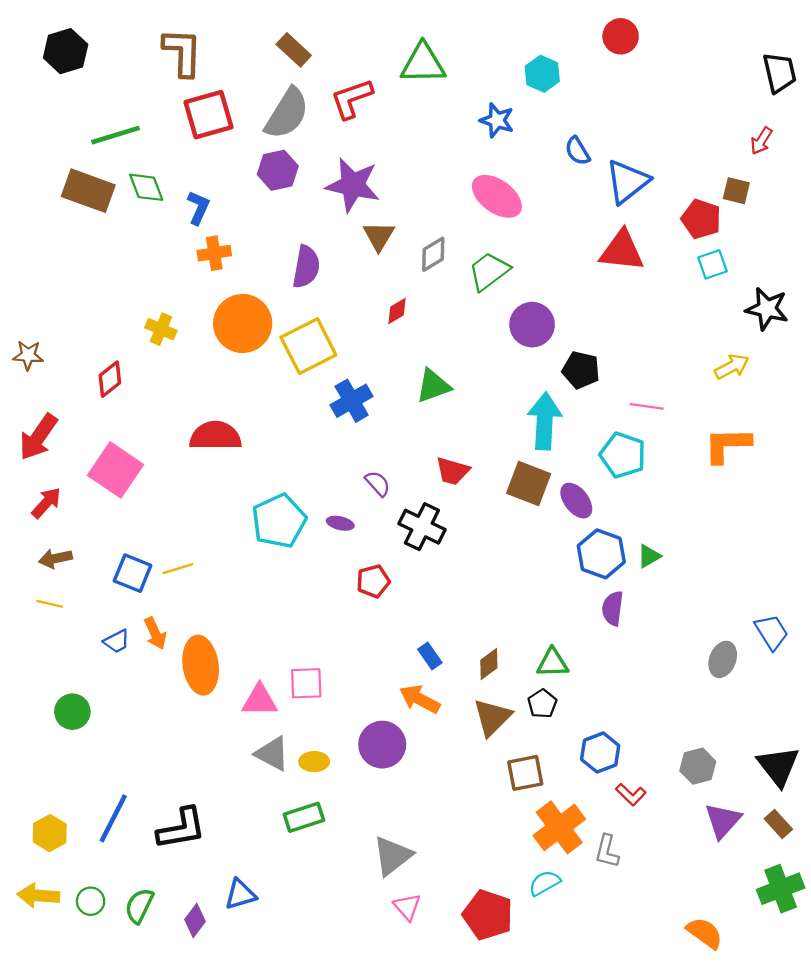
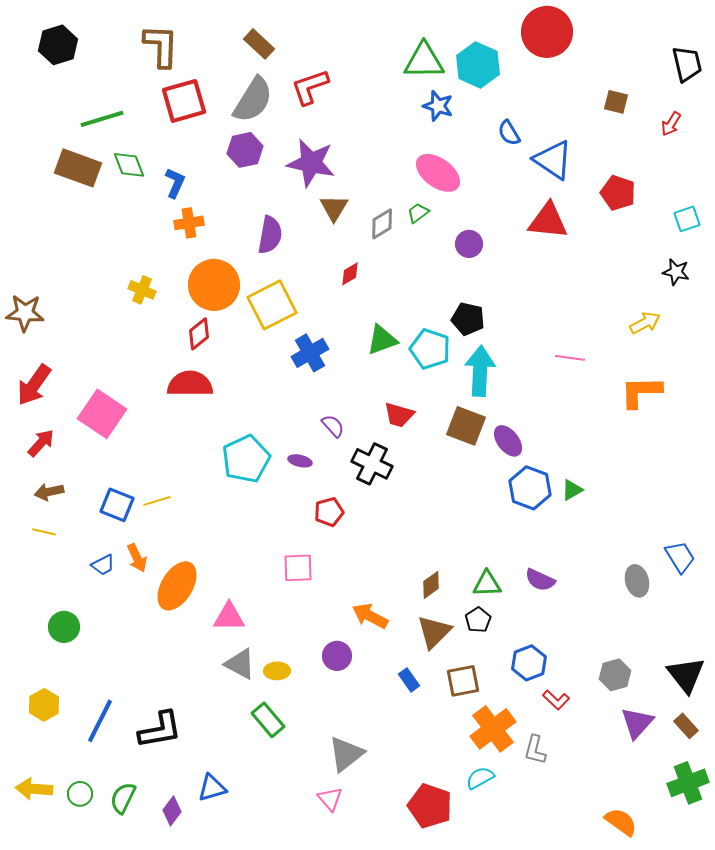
red circle: (621, 36) -> (547, 32), size x1.6
green triangle: (423, 64) -> (424, 61), moved
cyan hexagon: (542, 74) -> (478, 65), size x1.4
blue triangle: (627, 182) -> (553, 160), turned -48
brown square: (736, 191) -> (616, 102), moved
cyan square: (713, 264) -> (687, 219), moved
green trapezoid: (489, 271) -> (418, 213), moved, size x0.6
black star: (767, 309) -> (676, 272), size x0.7
purple circle: (532, 325) -> (469, 244), moved, size x0.7
brown star: (28, 355) -> (25, 313), size x1.4
black pentagon: (581, 370) -> (468, 319), moved
red diamond: (110, 379) -> (199, 334), moved
cyan pentagon: (623, 455) -> (430, 349), moved
purple semicircle: (613, 608) -> (540, 580), moved, turned -72
blue rectangle: (430, 656) -> (409, 680), moved
gray ellipse: (723, 659) -> (637, 581), turned -36
orange ellipse: (201, 665) -> (177, 586), turned 39
pink square: (306, 683) -> (298, 568), moved
purple circle: (382, 745) -> (337, 656), size x0.7
green rectangle: (304, 817) -> (268, 720), turned 68
yellow hexagon: (50, 833) -> (44, 705), moved
pink triangle: (407, 907) -> (330, 799), moved

